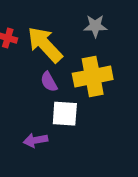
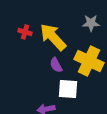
yellow cross: (93, 76) -> (89, 61), turned 36

